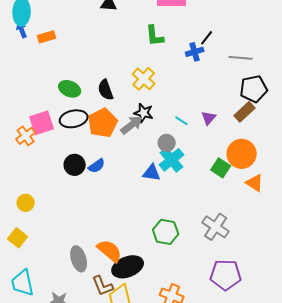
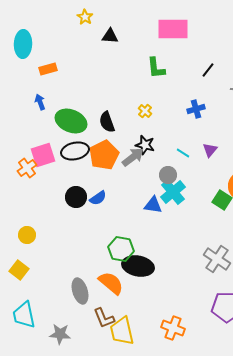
blue arrow: (22, 30) -> (40, 102), moved
blue cross: (195, 52) -> (196, 109), moved
yellow cross: (144, 79) -> (145, 111), size x0.6
green ellipse: (70, 89) -> (71, 121), size x1.4
green hexagon: (166, 232) -> (121, 249), moved
black ellipse: (128, 267) -> (138, 266), moved, turned 32

